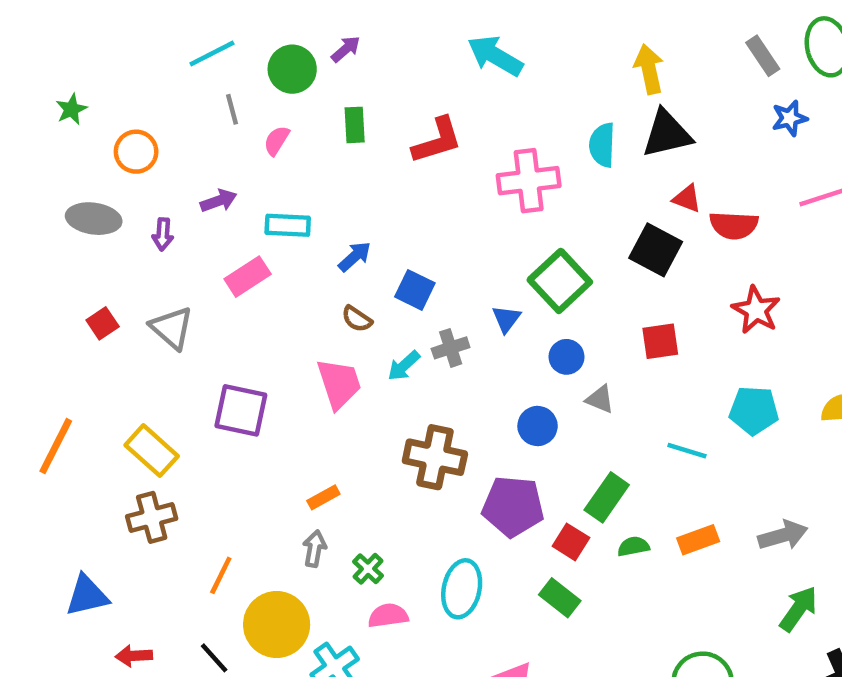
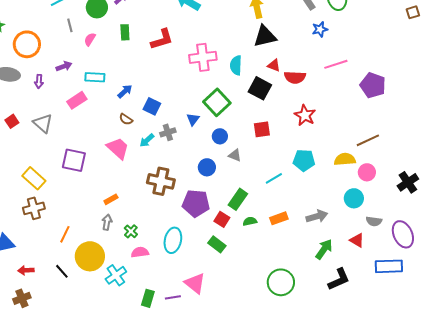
cyan semicircle: (602, 145) -> (236, 65), moved
orange circle: (136, 152) -> (27, 44), size x1.4
pink trapezoid: (339, 384) -> (118, 148), turned -30
cyan line: (687, 451) -> (274, 178), turned -48

